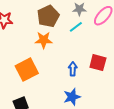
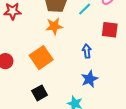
red square: (98, 63) -> (110, 30), moved

